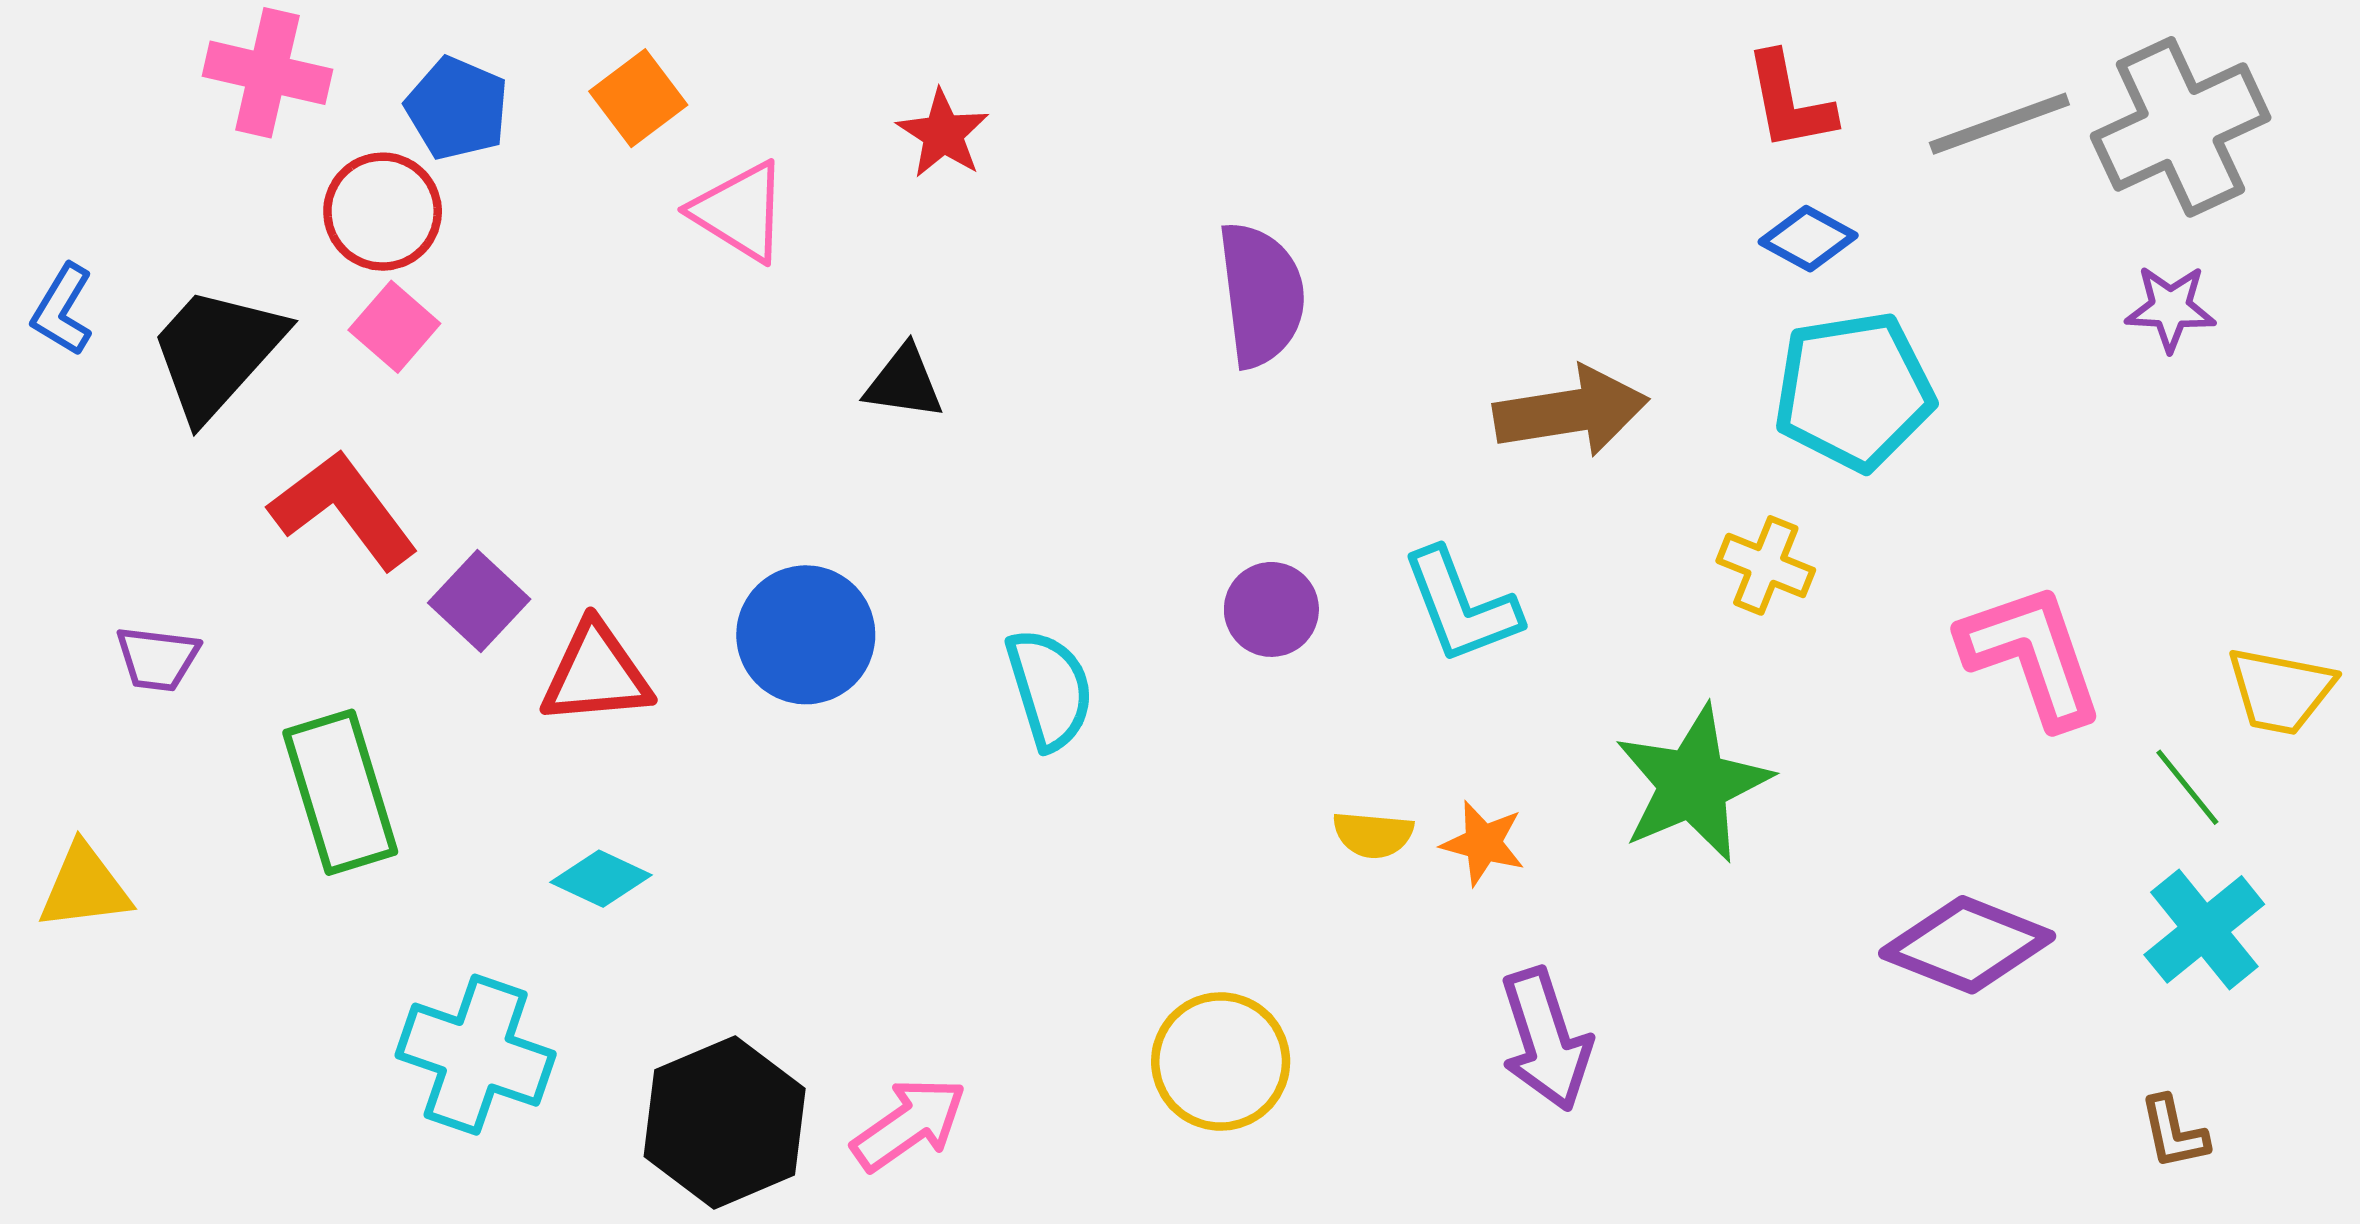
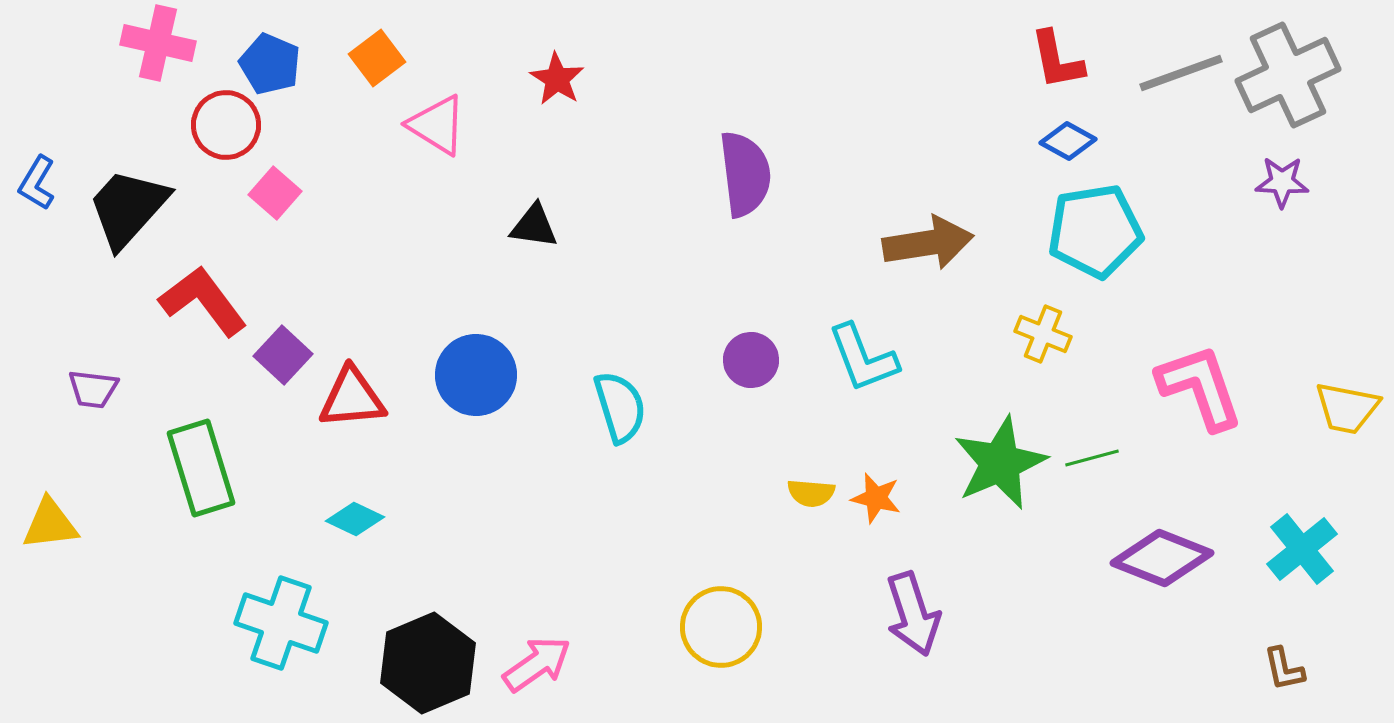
pink square: (394, 327) -> (275, 193), moved
green line: (2187, 787) -> (1092, 458), moved, turned -66

